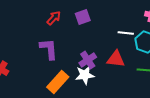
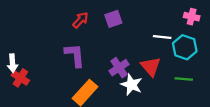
red triangle: (116, 59) -> (151, 67), turned 42
white star: (85, 75) -> (132, 85), moved, turned 30

